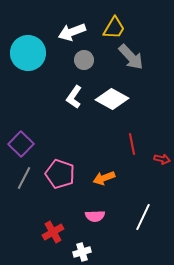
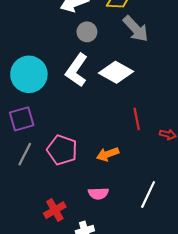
cyan circle: (28, 53) -> (29, 74), moved
white L-shape: (74, 97) -> (77, 70), size x1.4
purple square: (21, 144) -> (22, 119), turned 30

